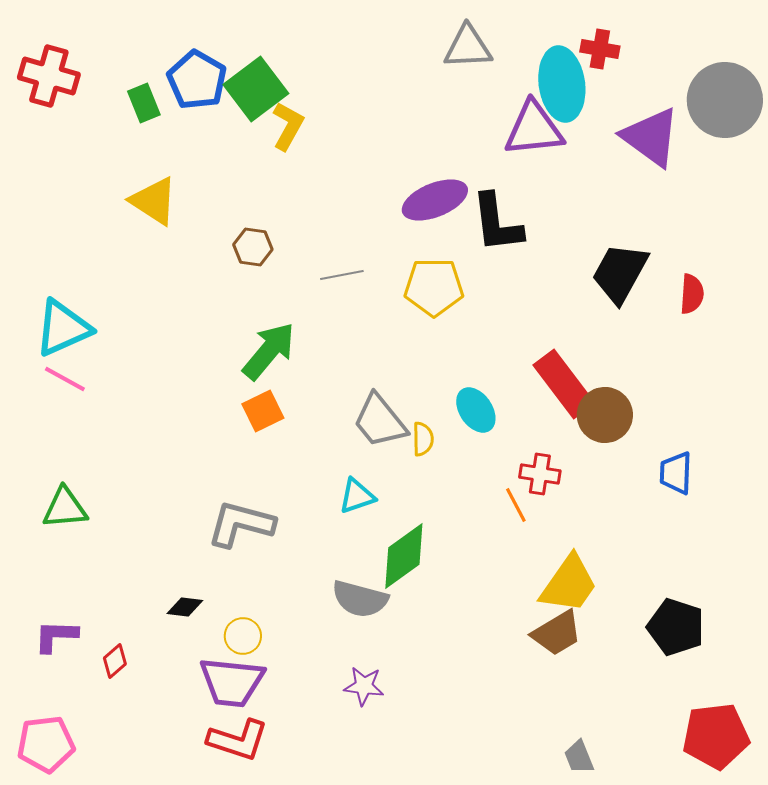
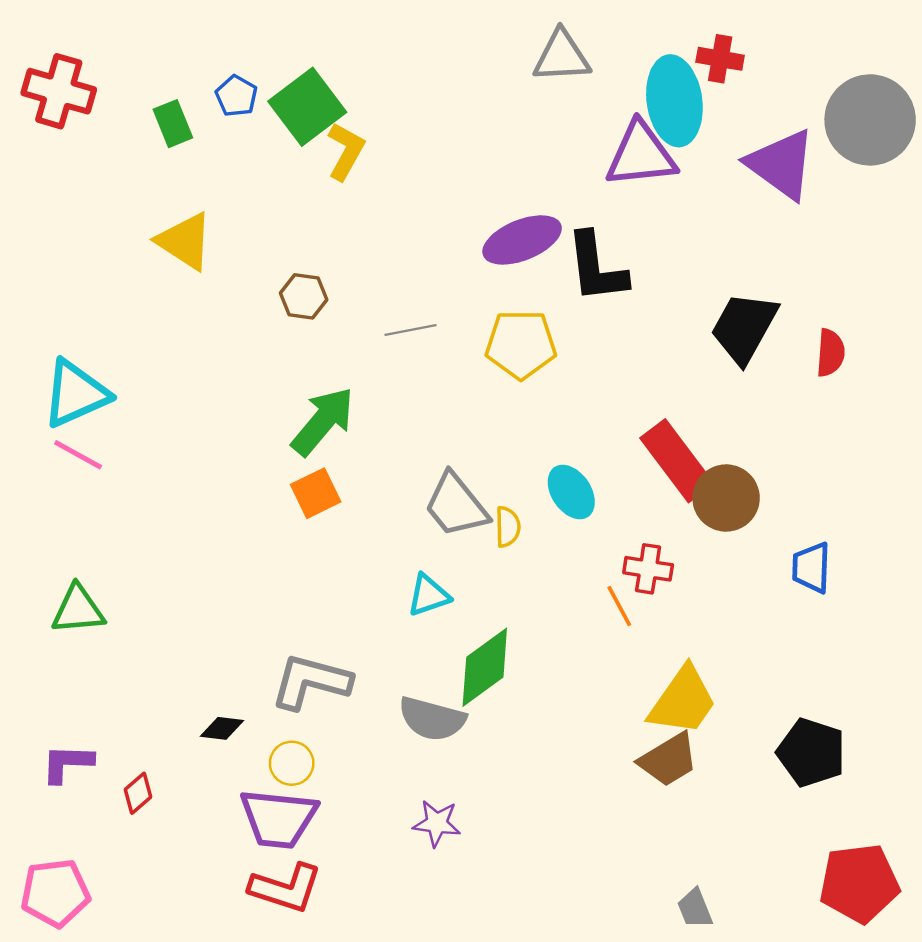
blue pentagon: (197, 80) -> (236, 96), size x0.6
gray L-shape: (241, 524) -> (311, 682), moved

